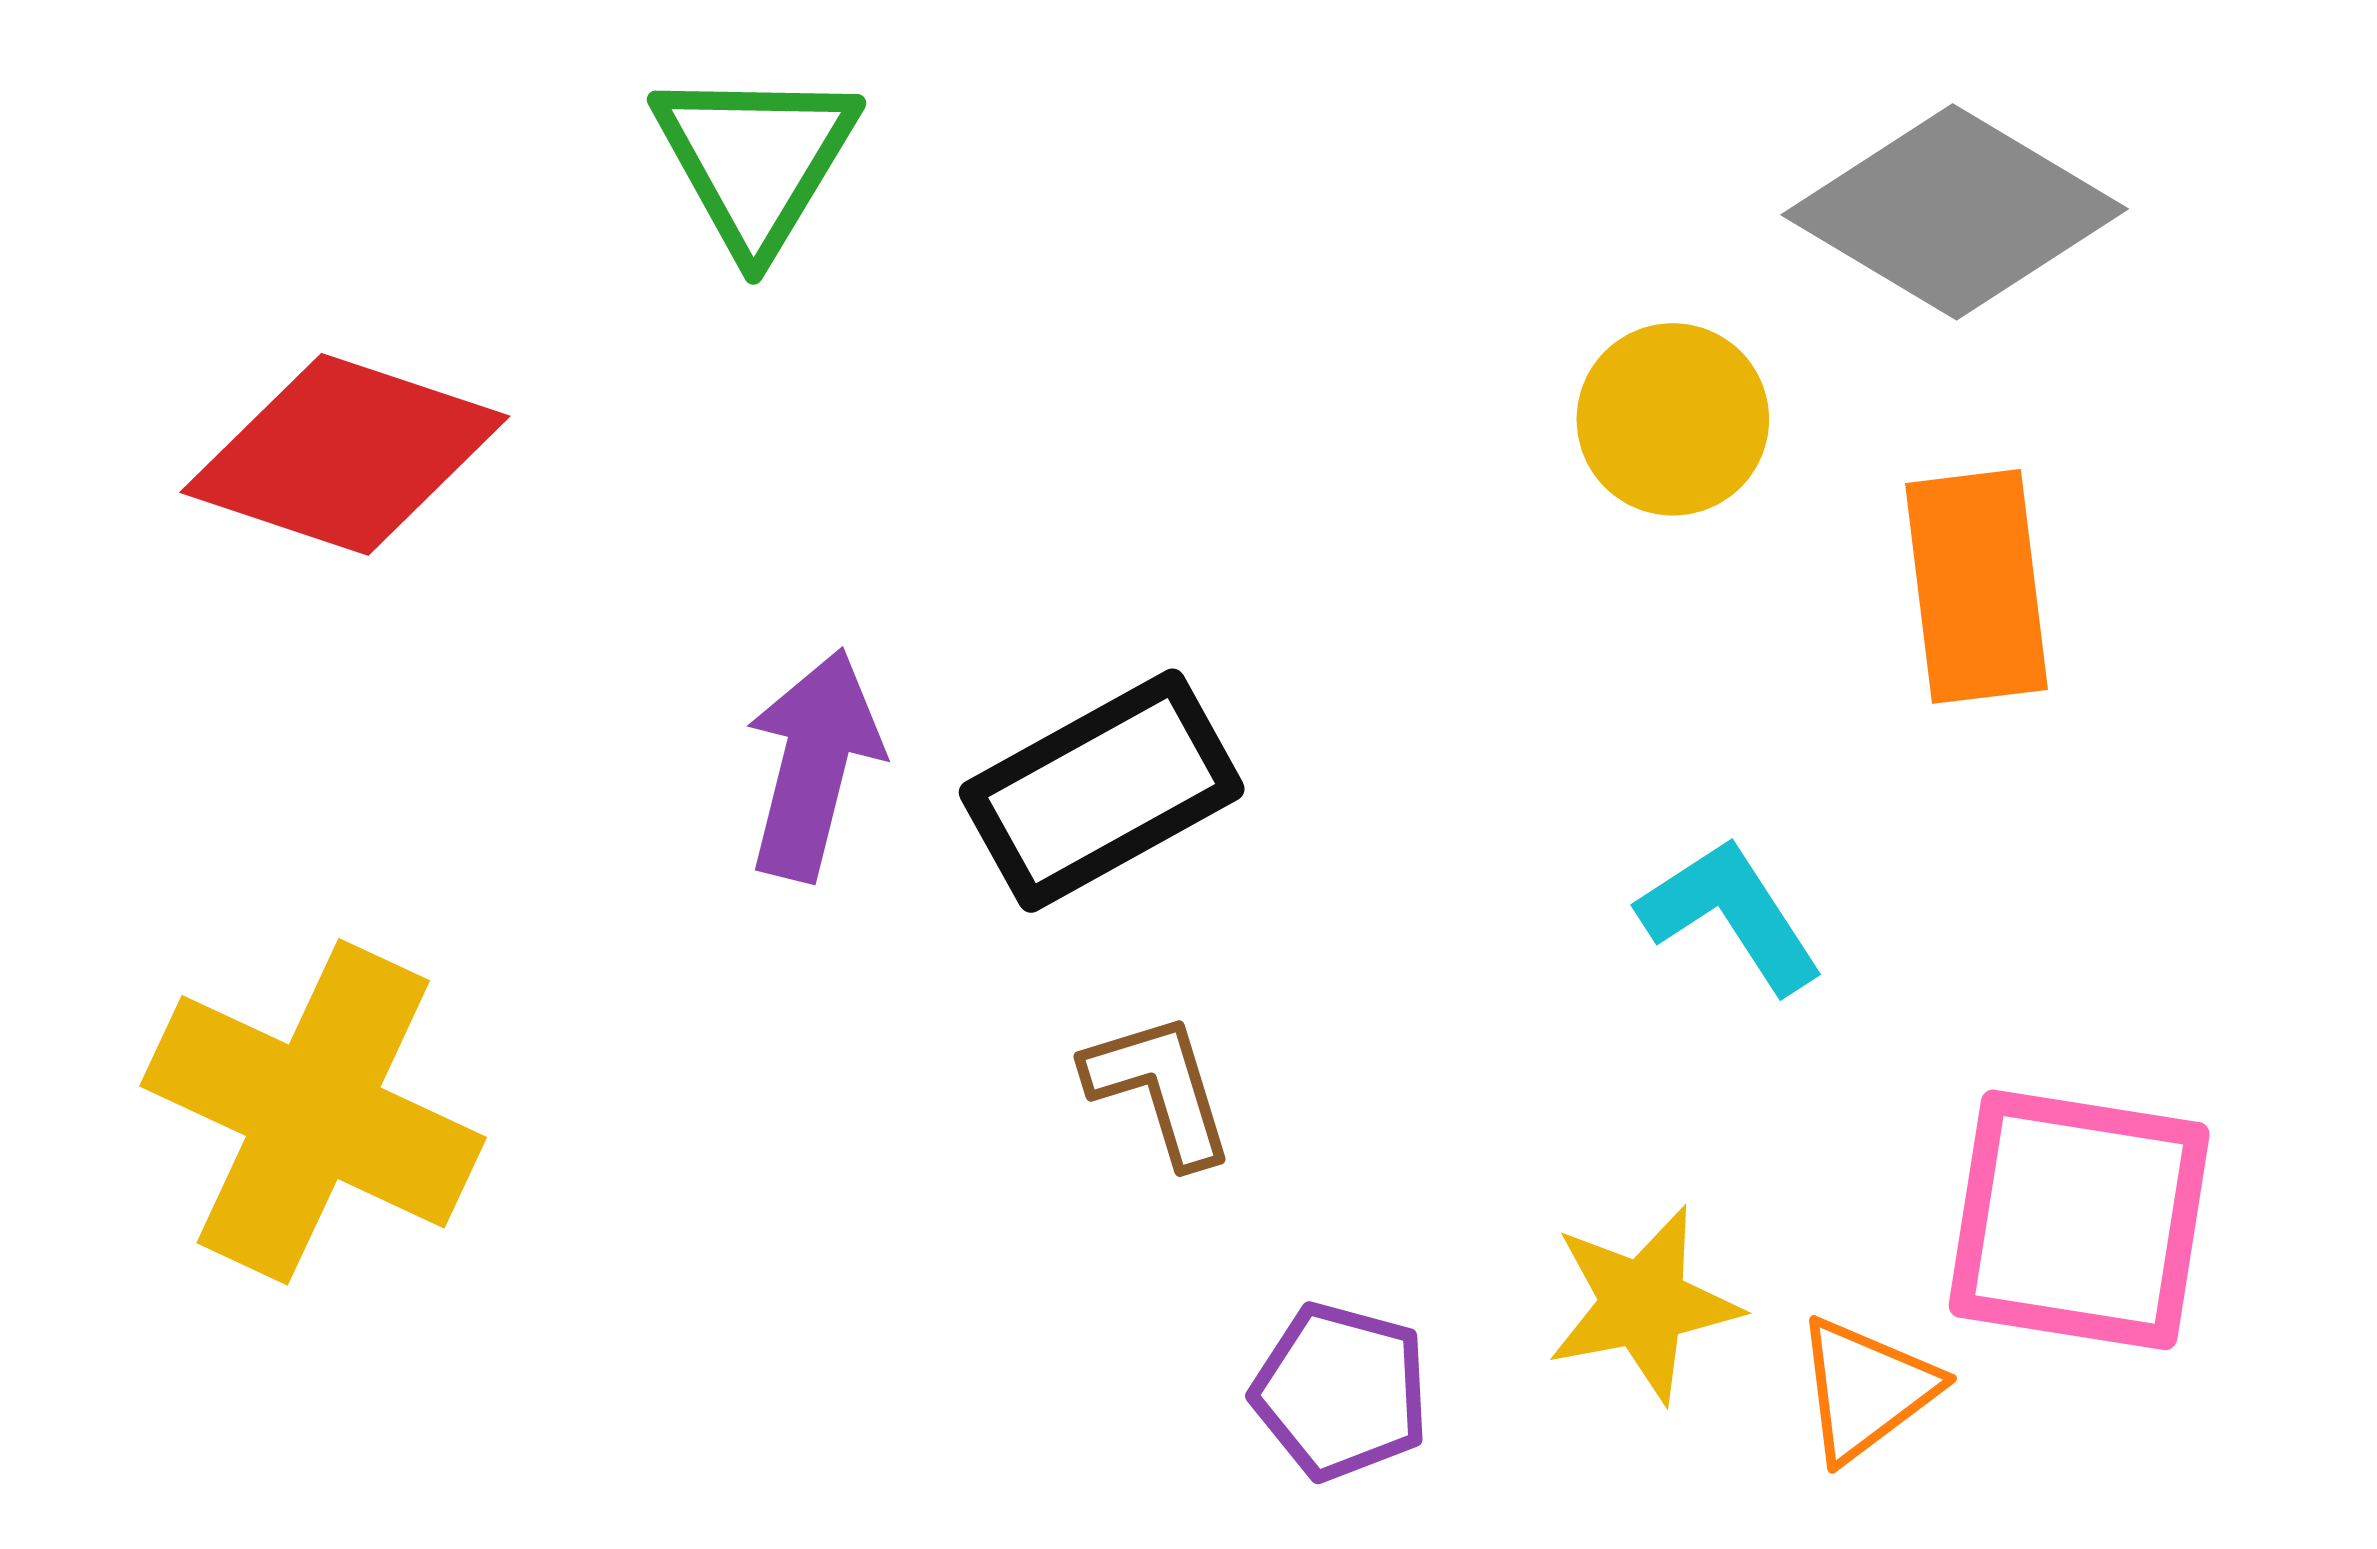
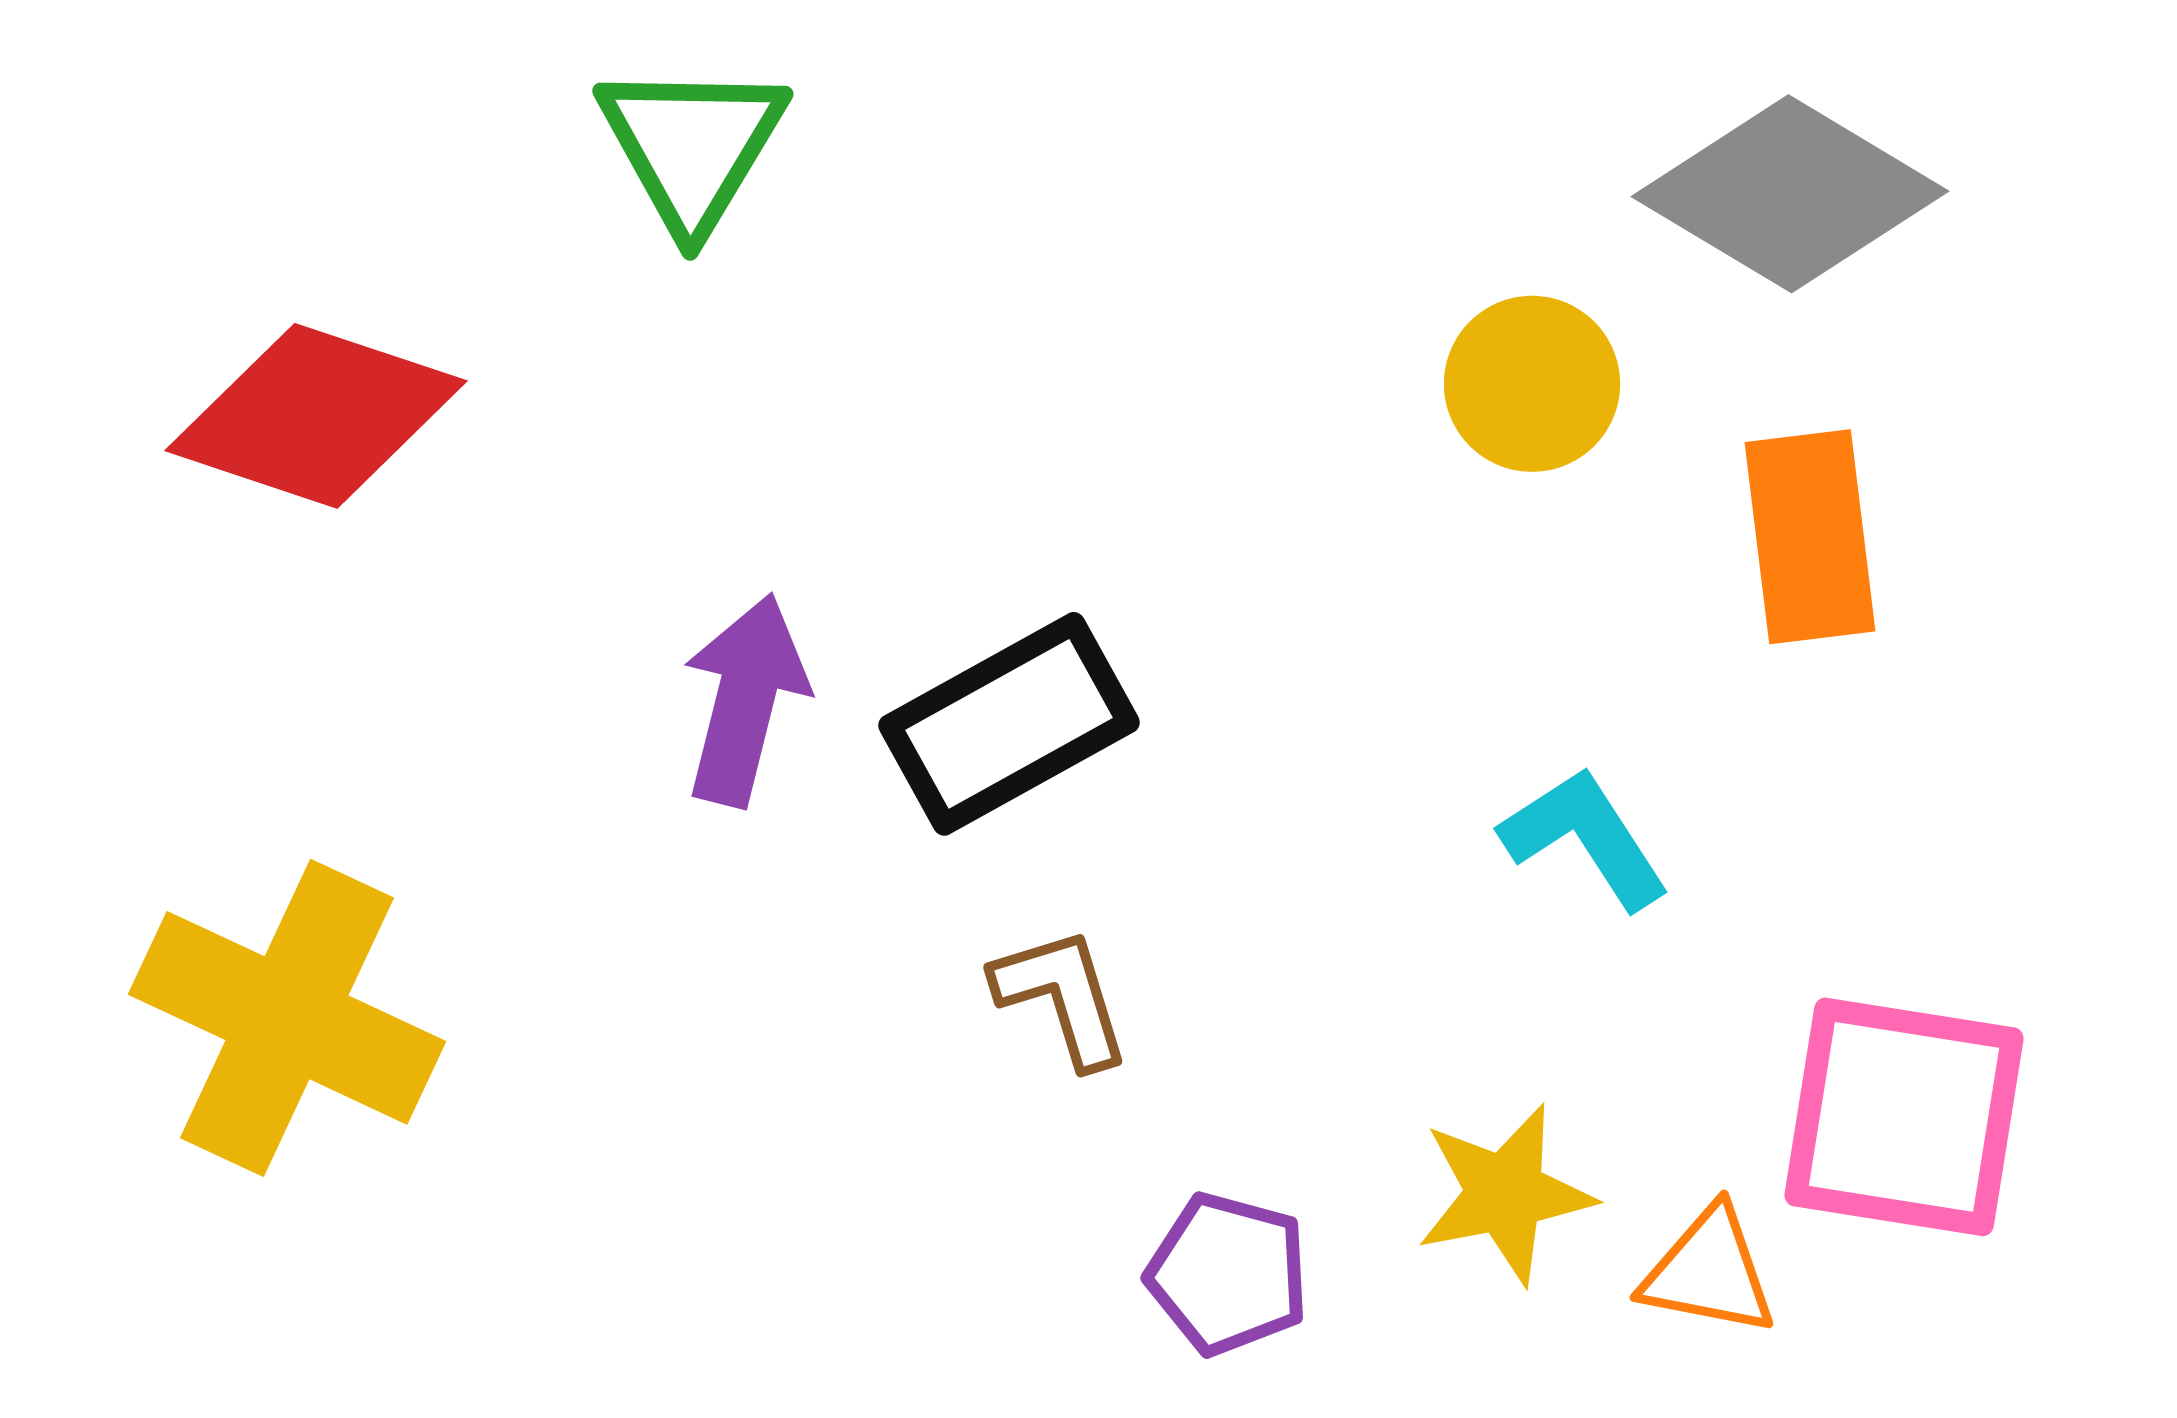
orange triangle: (1866, 1389) -> (1709, 1272), turned 48

